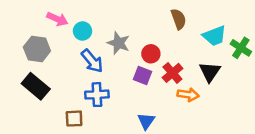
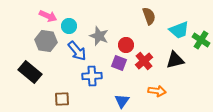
gray hexagon: (37, 49) -> (46, 41), moved
black triangle: (210, 72) -> (175, 60), turned 42
blue cross: (97, 95) -> (92, 76), moved
orange arrow: (188, 95) -> (157, 91), moved

